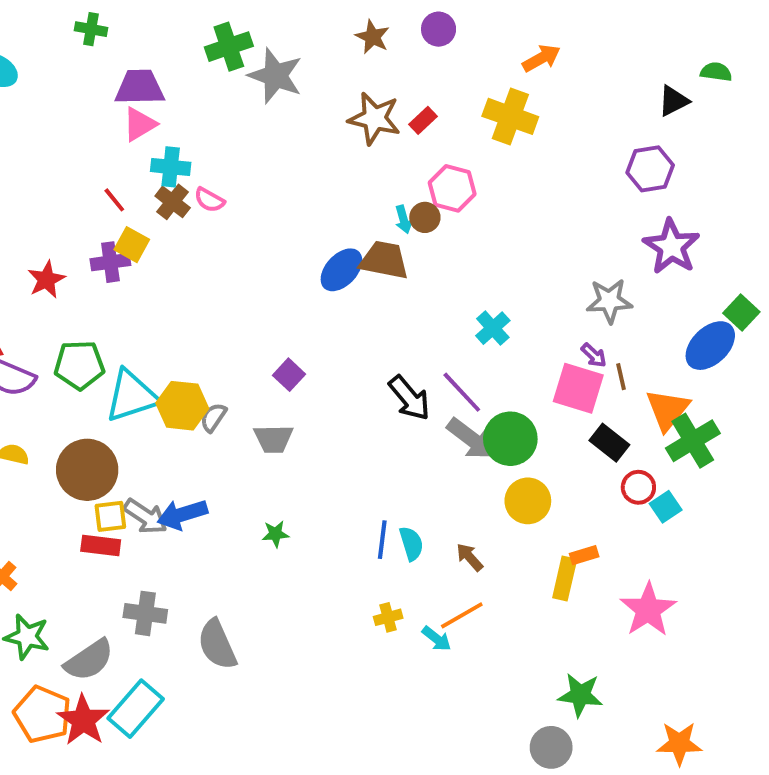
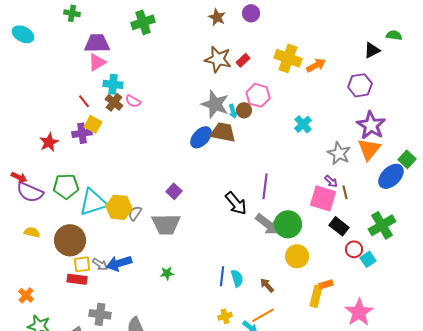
orange arrow: (541, 58) -> (316, 65), moved
gray star: (275, 76) -> (215, 104), moved
gray star: (609, 301) -> (339, 153), turned 30
cyan cross: (493, 328) -> (303, 124), moved
purple line: (462, 392) -> (265, 186), moved, turned 50
orange triangle: (668, 410) -> (369, 149), moved
gray trapezoid: (273, 439) -> (166, 224), size x1.4
gray arrow: (145, 516) -> (100, 264), size x0.7

